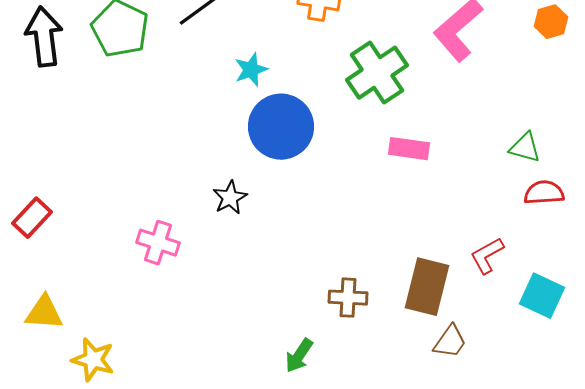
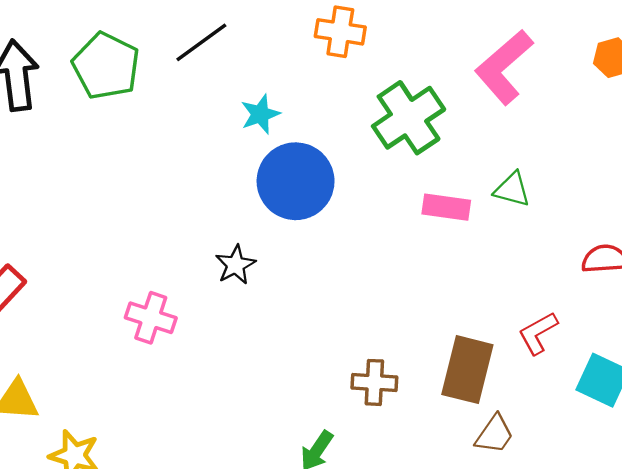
green triangle: (525, 148) -> (512, 189), moved

